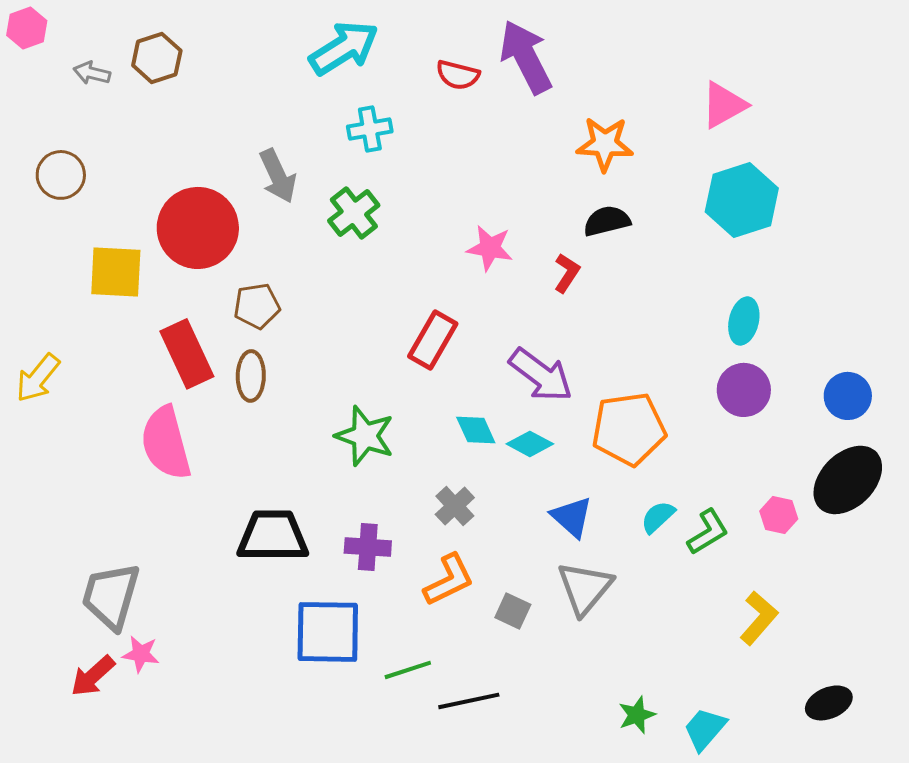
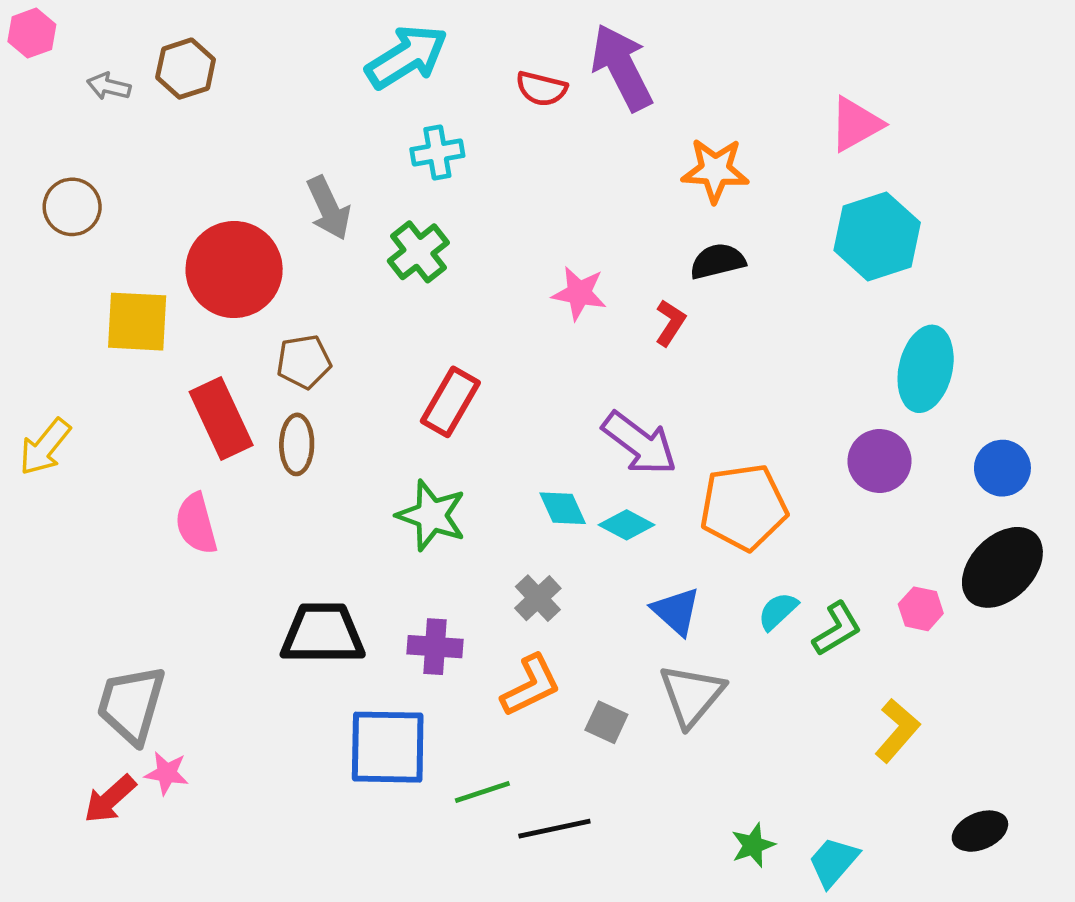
cyan ellipse: (744, 321) -> (926, 369), moved, size x1.5
red rectangle: (433, 340) -> (450, 402), moved
pink semicircle: (166, 443) -> (196, 524), size x0.7

